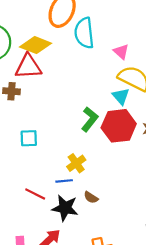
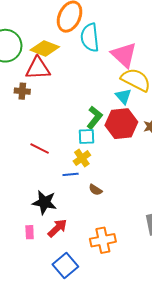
pink triangle: (121, 52) -> (124, 55), size x1.8
cyan square: (29, 138) -> (87, 136), moved
red line: (35, 194) -> (40, 149), moved
black star: (65, 208) -> (44, 202), moved

